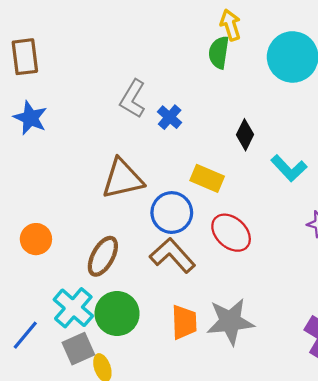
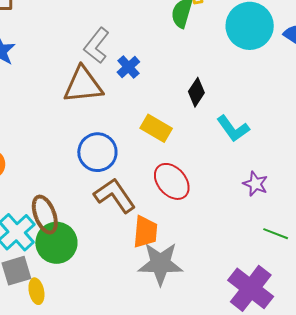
brown triangle: (123, 179) -> (83, 85), moved
blue circle: (172, 213) -> (97, 152), moved
brown ellipse: (103, 256) -> (45, 215), moved, turned -57
orange trapezoid: (184, 322) -> (145, 232), moved

